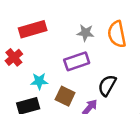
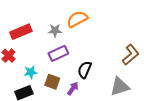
gray star: (85, 33) -> (55, 31), moved
orange semicircle: (117, 34) -> (77, 19), moved, turned 80

